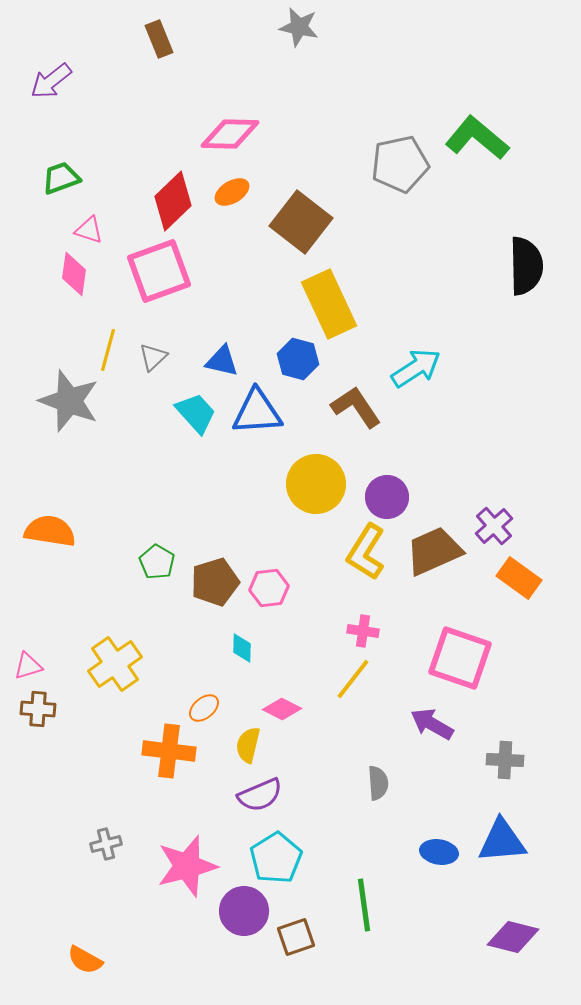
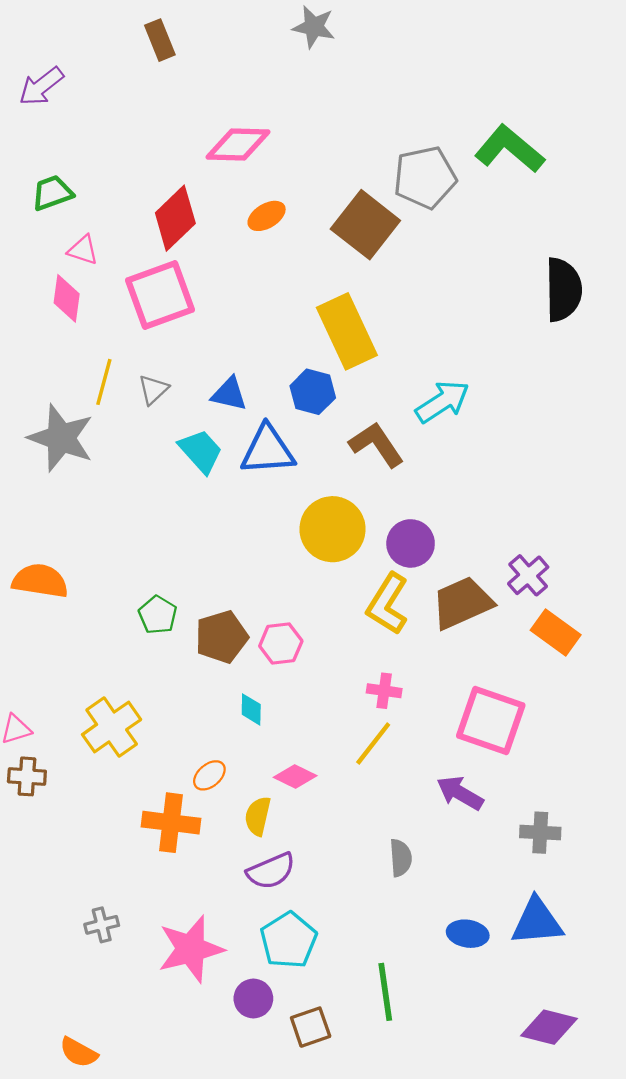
orange ellipse: (232, 192) -> (267, 216), moved
brown square: (301, 222) -> (365, 225), moved
purple circle: (244, 911) -> (253, 998), size x0.7

